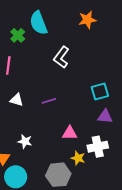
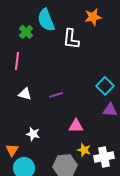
white L-shape: (61, 57) -> (71, 39), moved, turned -30
cyan square: (100, 92) -> (105, 86), turned -30
white cross: (98, 147) -> (104, 157), moved

